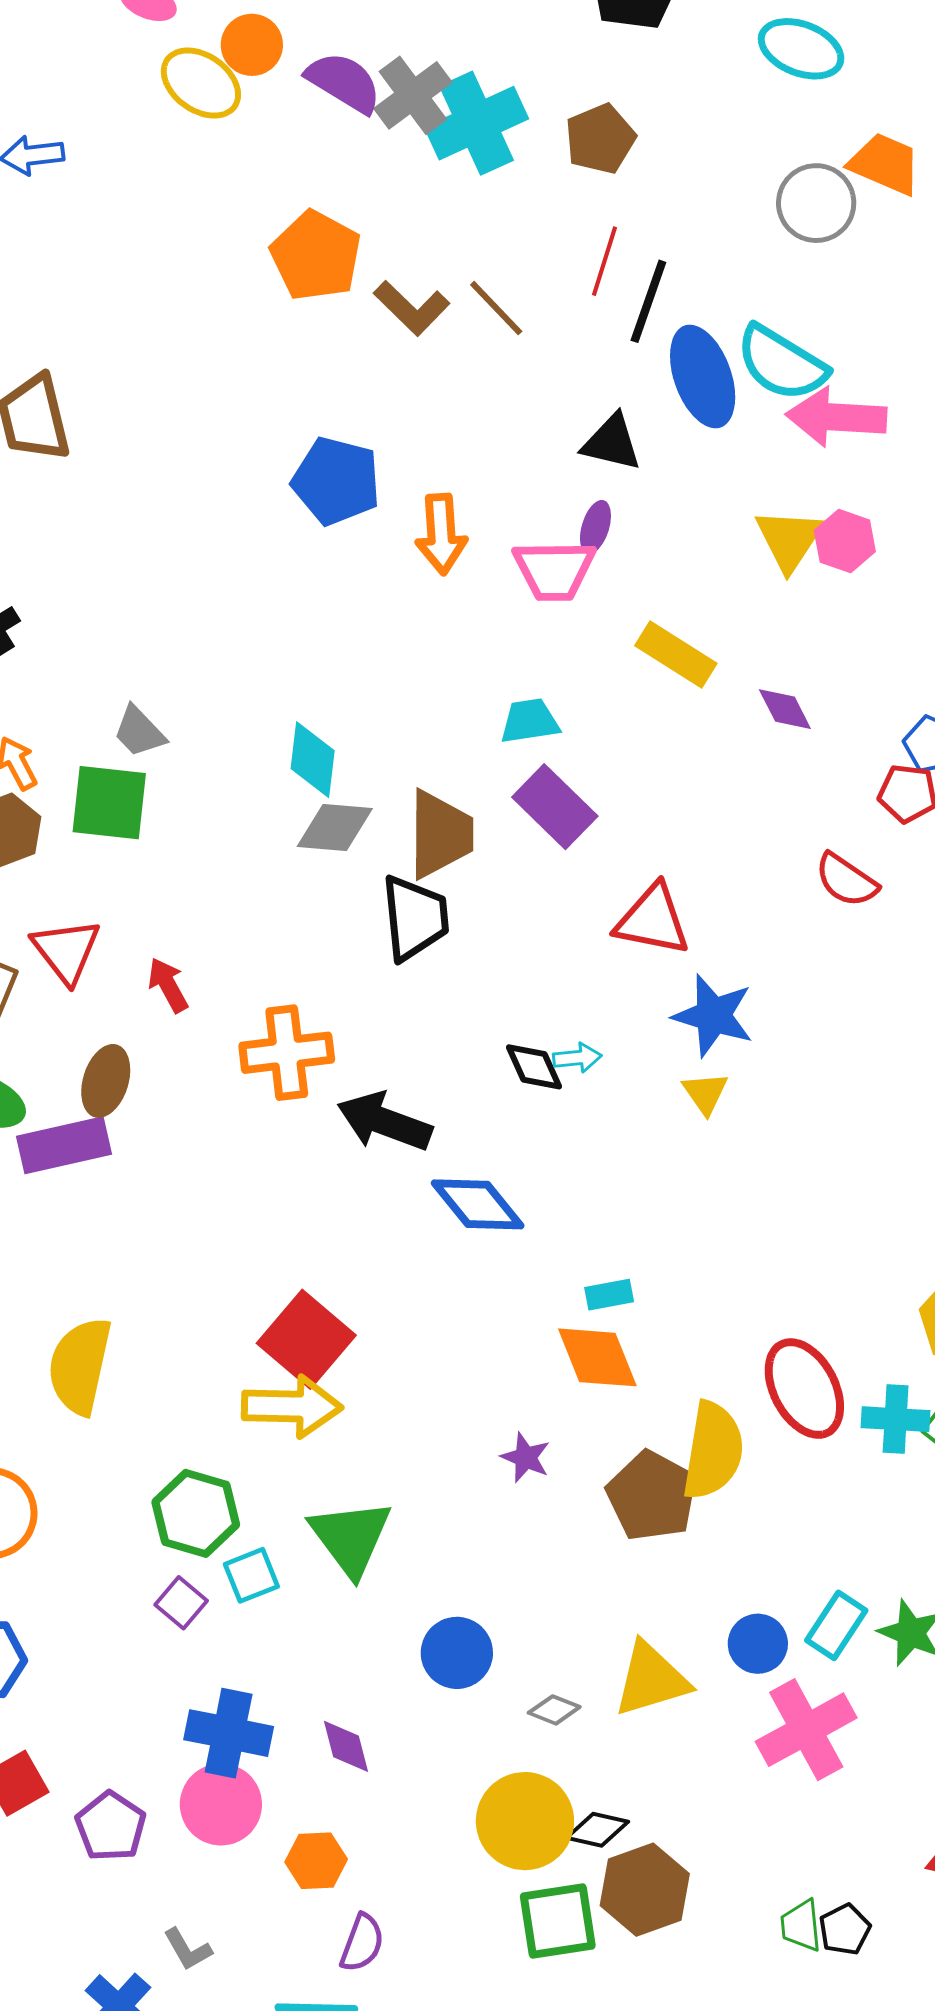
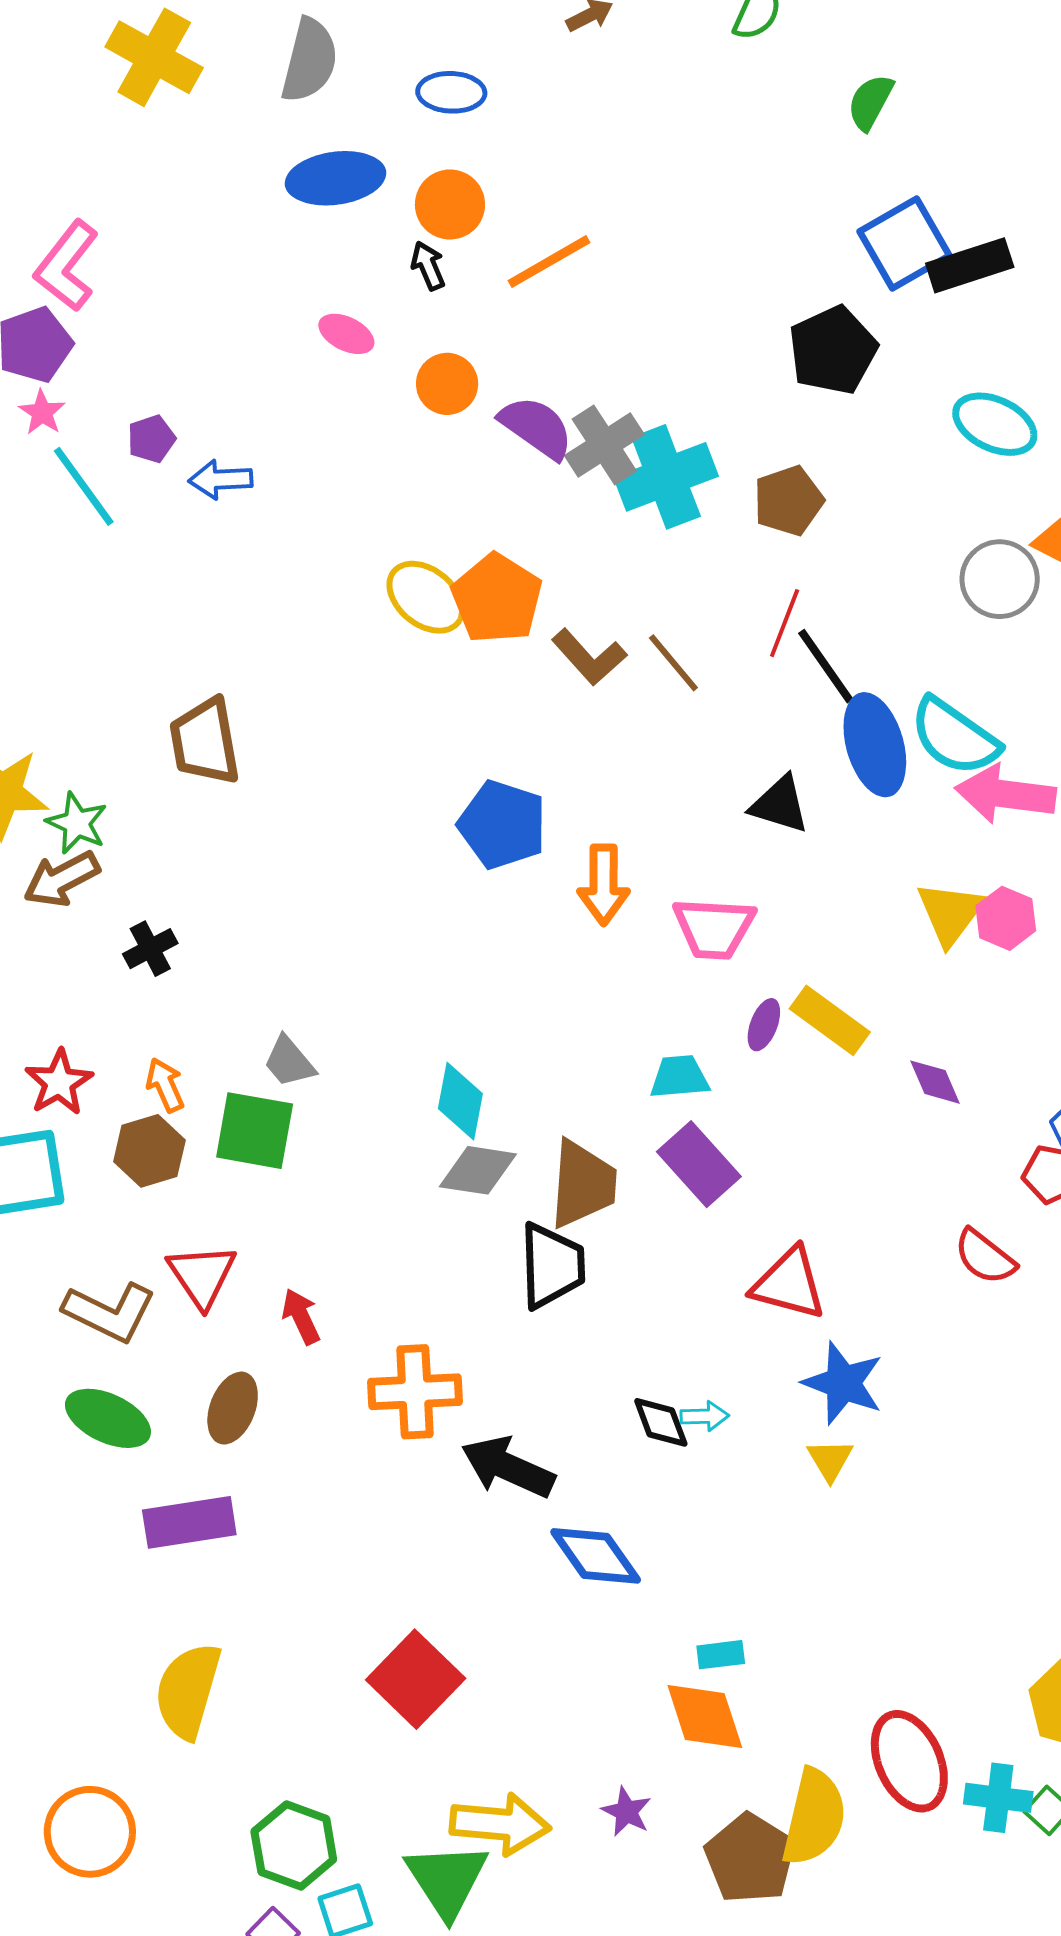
yellow ellipse: (201, 83) -> (426, 597), moved
black line: (648, 301) -> (826, 666), turned -58
purple ellipse: (595, 527) -> (764, 1025), moved
purple rectangle: (64, 1145) -> (189, 1522), moved
yellow arrow: (292, 1406) -> (500, 1824), moved

